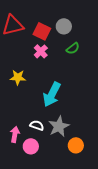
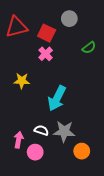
gray circle: (64, 26) -> (69, 19), moved
green semicircle: (73, 48) -> (89, 48), moved
gray star: (59, 126) -> (64, 131), turned 30

